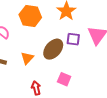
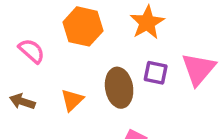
brown ellipse: (53, 49) -> (119, 88), turned -55

